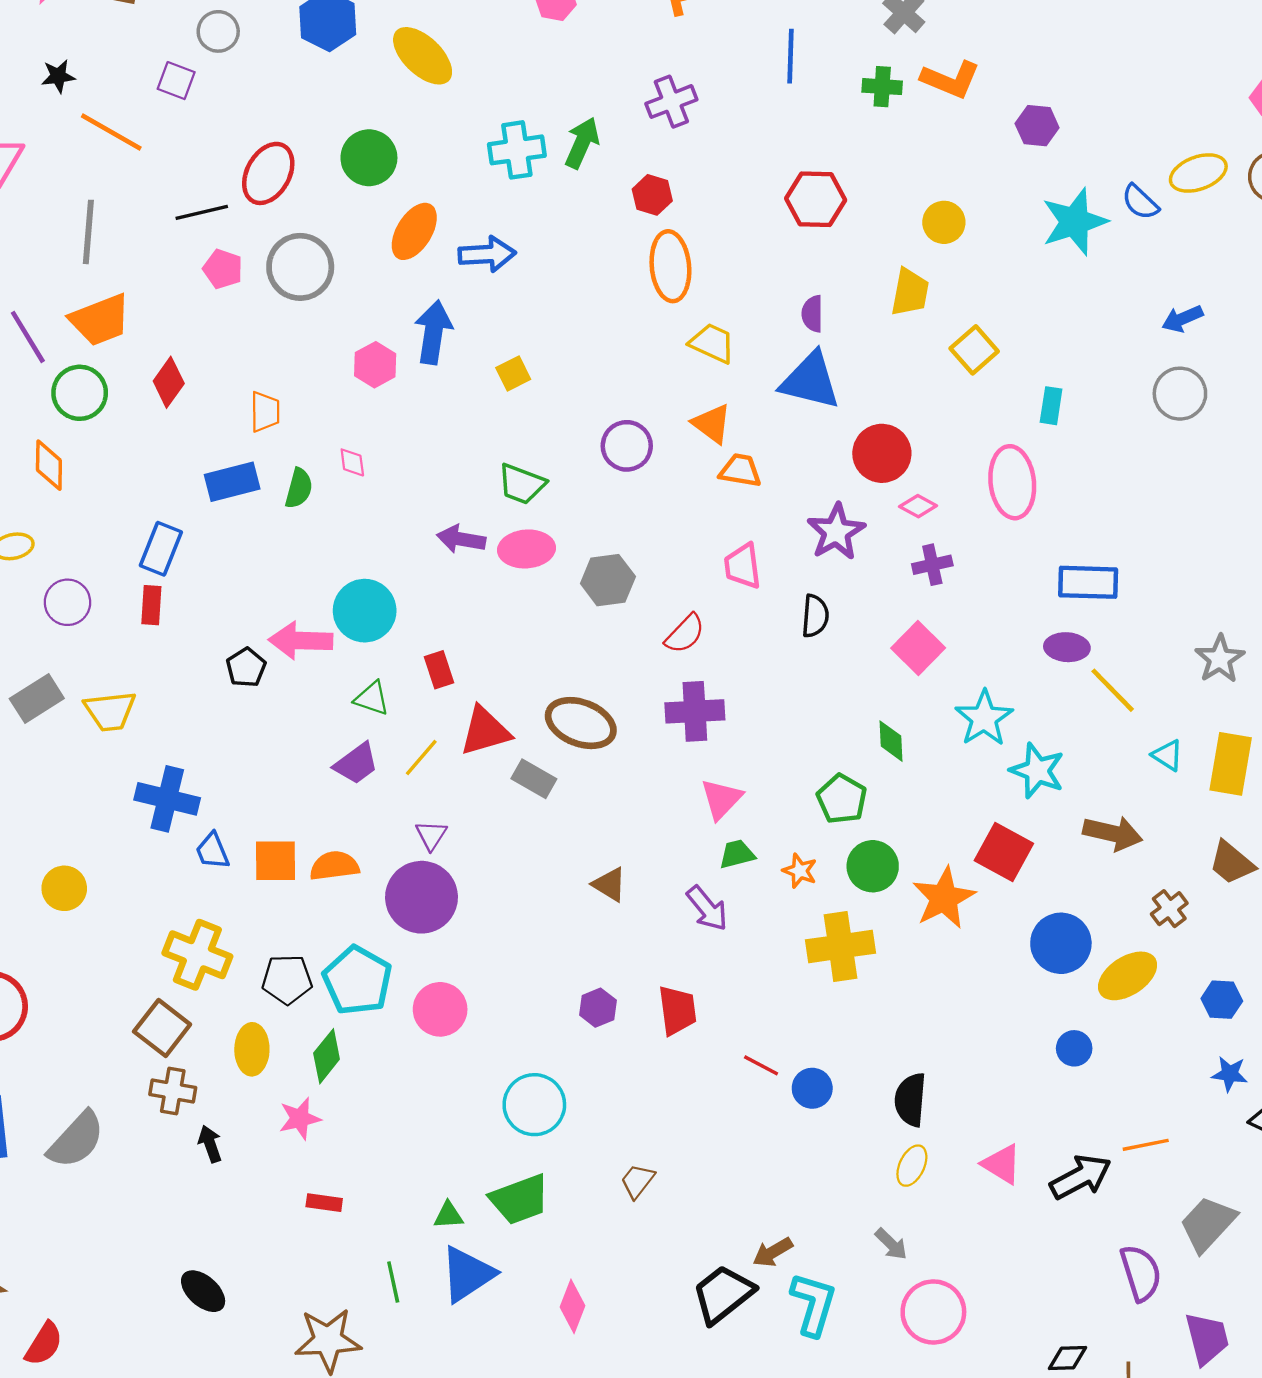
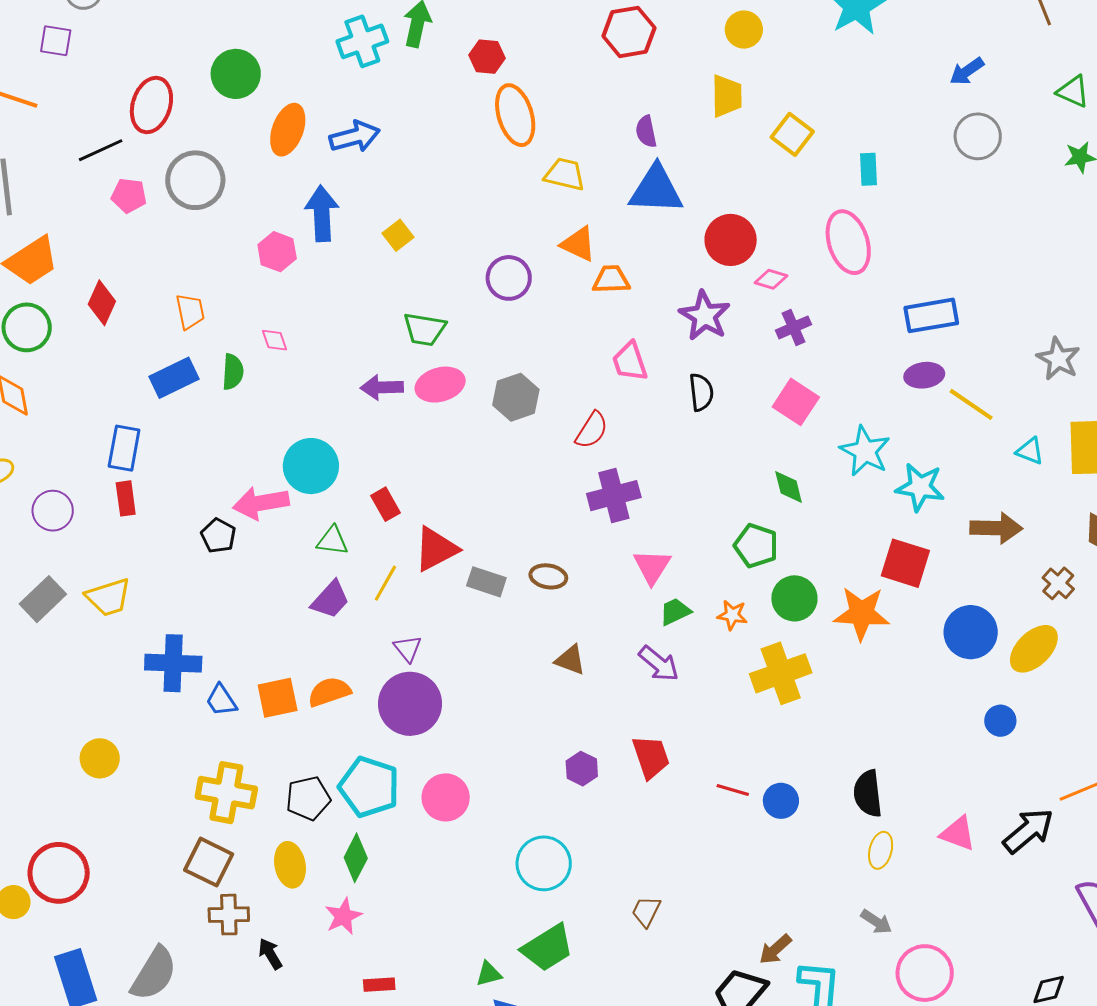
brown ellipse: (581, 723) -> (548, 576), moved, size x0.6
orange star: (944, 898) -> (862, 613), turned -30

